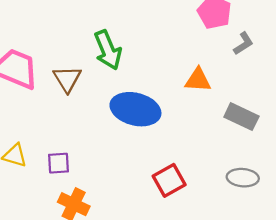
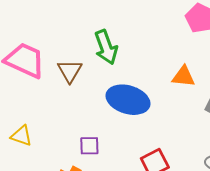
purple square: (58, 163) -> (89, 146), moved

